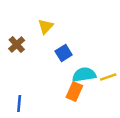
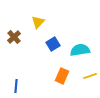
cyan semicircle: (84, 75) -> (80, 50), moved
yellow line: (108, 77) -> (90, 76), moved

